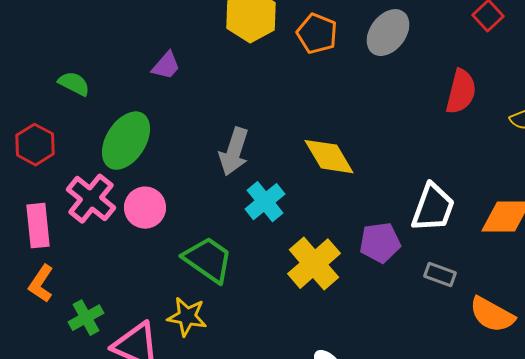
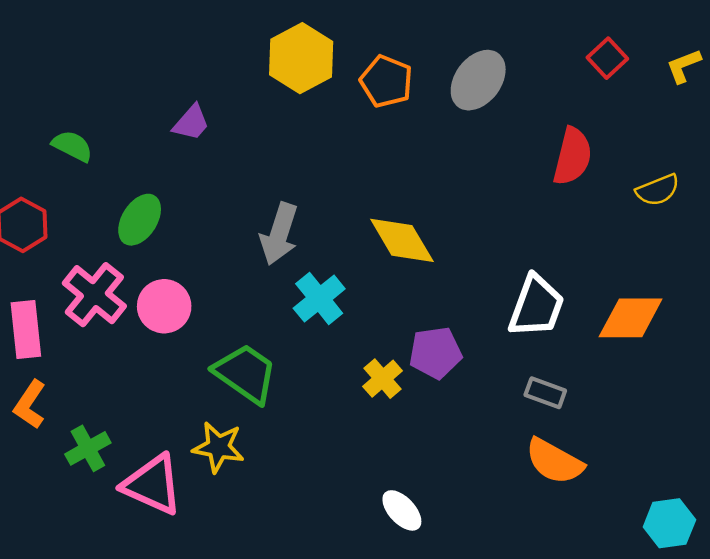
green ellipse: (126, 141) -> (140, 220), size x0.7
purple pentagon: (380, 243) -> (435, 353), moved
yellow cross: (314, 264) -> (383, 379), size x0.6
orange semicircle: (492, 315) -> (554, 461), moved

